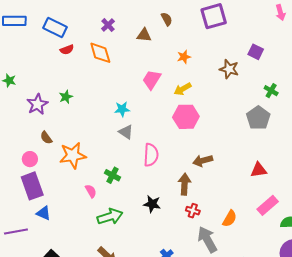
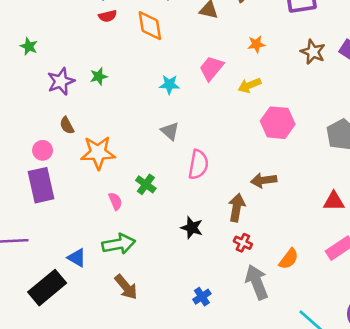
brown star: (229, 69) -> (313, 52), moved
cyan star: (122, 109) -> (169, 85), moved
pink hexagon: (186, 117) -> (278, 123), moved
blue triangle: (43, 213) -> (77, 258), moved
green arrow: (110, 217) -> (119, 244), moved

